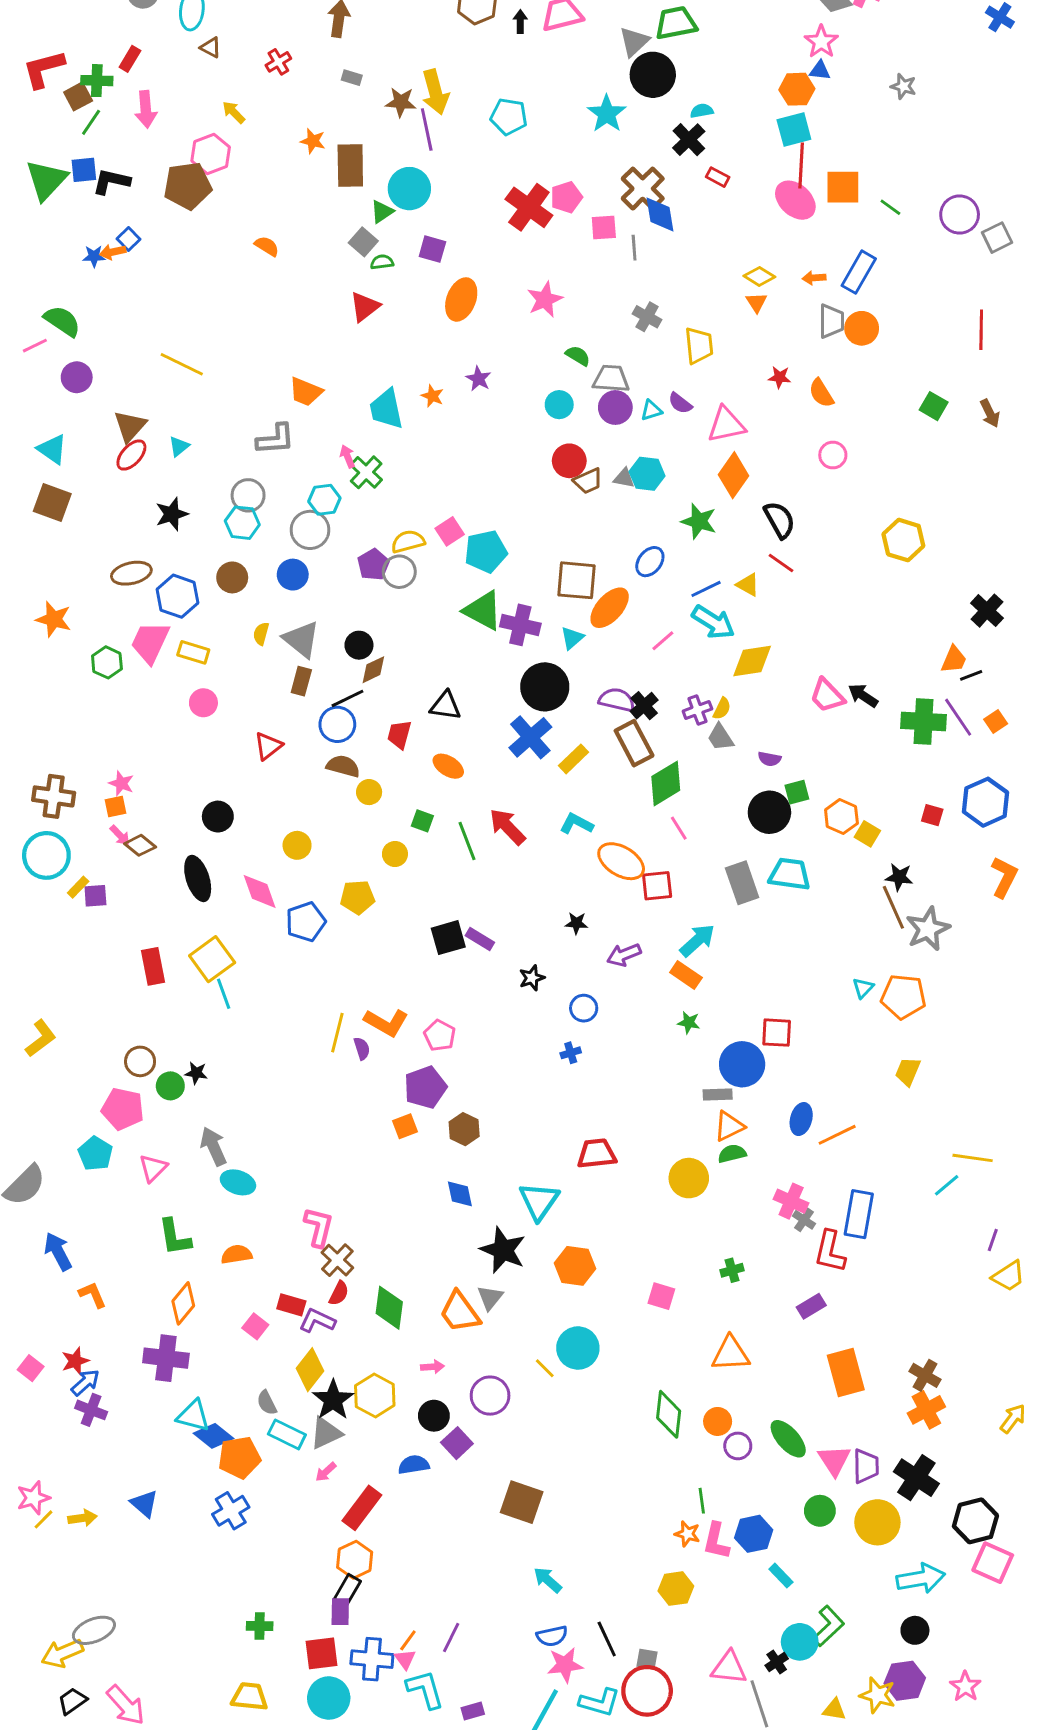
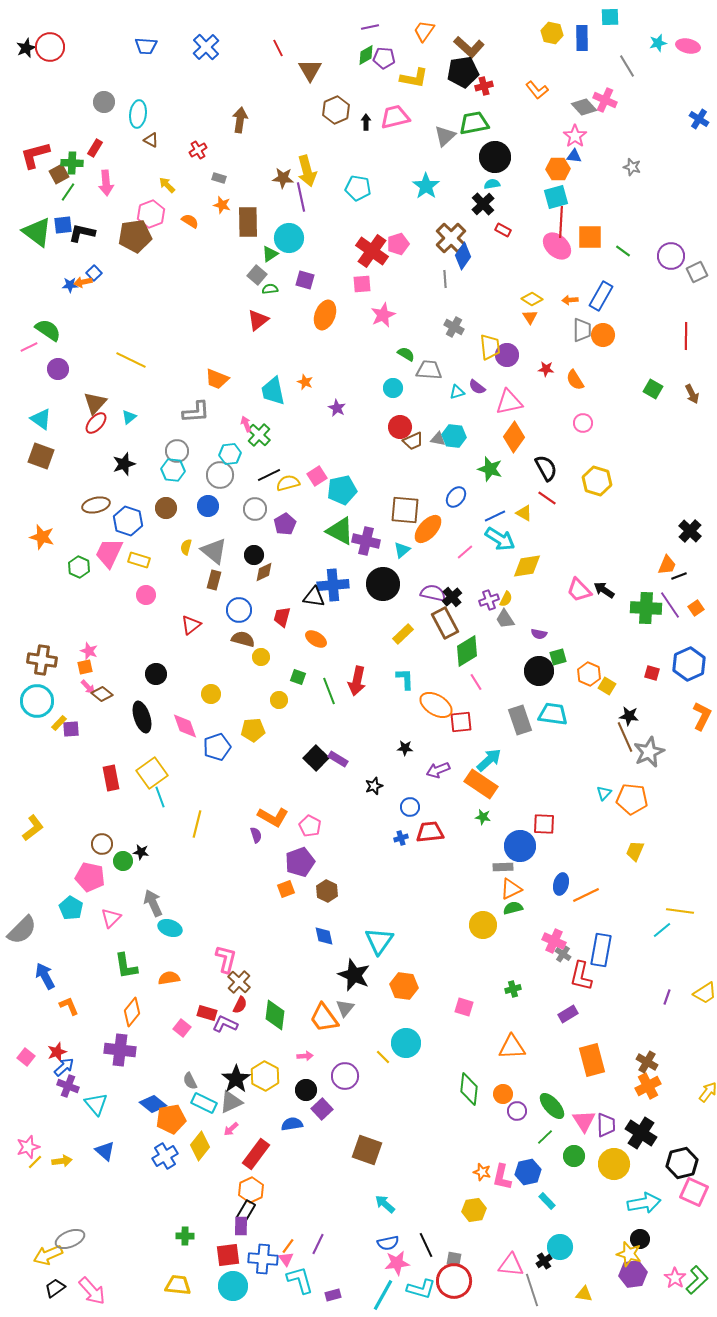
black circle: (653, 75) -> (495, 157), moved
gray rectangle: (352, 78) -> (219, 178), moved
green triangle: (46, 180) -> (37, 232), turned -36
blue diamond: (660, 215) -> (463, 256), turned 44
pink square: (604, 227) -> (362, 284), moved
orange semicircle: (267, 246) -> (190, 221), moved
purple star: (479, 379) -> (337, 408), moved
purple circle: (615, 408) -> (507, 355), moved
yellow hexagon: (903, 540) -> (597, 481), moved
purple pentagon: (373, 564) -> (285, 524), moved
gray circle: (399, 572) -> (255, 509), moved
black line: (347, 698) -> (269, 475), moved
blue cross: (530, 737) -> (333, 585), moved, turned 36
cyan L-shape: (576, 824) -> (405, 679), turned 60
red arrow: (507, 827) -> (357, 681), turned -124
black square: (448, 938) -> (316, 758), turned -30
orange rectangle: (686, 975) -> (481, 784), size x1.5
yellow line: (337, 1033) -> (197, 824), moved
red trapezoid: (597, 1154) -> (430, 832), moved
purple line: (993, 1240) -> (667, 997), moved
yellow diamond: (310, 1370) -> (200, 1146), moved
cyan triangle: (193, 1416) -> (96, 1104), moved, turned 35
green line: (702, 1501) -> (545, 1137), moved, turned 54
green L-shape: (829, 1626) -> (697, 1280), moved
yellow star: (877, 1695) -> (629, 1254), moved

